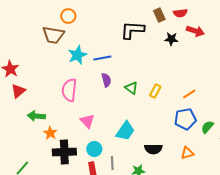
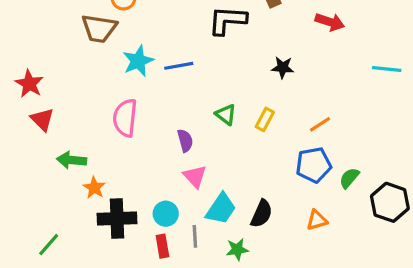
black star: (171, 39) -> (283, 67), moved
purple semicircle: (106, 80) -> (185, 141), moved
red triangle: (18, 91) -> (42, 119), turned -35
pink triangle: (87, 121) -> (195, 176), moved
cyan trapezoid: (125, 131) -> (221, 209), moved
black semicircle: (153, 149) -> (262, 214), turned -66

